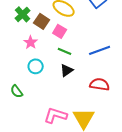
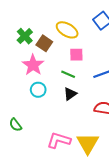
pink square: (60, 31) -> (76, 55), moved, turned -32
pink star: (31, 42) -> (33, 65), size x1.5
green semicircle: (17, 91) -> (15, 125), moved

